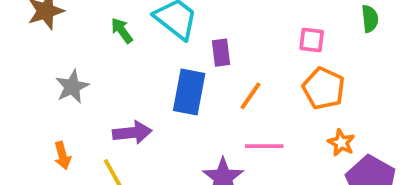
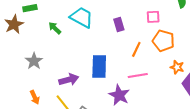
purple rectangle: (221, 53) -> (119, 24), moved
blue rectangle: (189, 92) -> (99, 66), moved
orange line: (250, 96) -> (136, 49), moved

